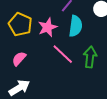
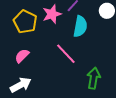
pink star: (48, 27) -> (52, 14), moved
green arrow: (90, 57) -> (94, 78), moved

